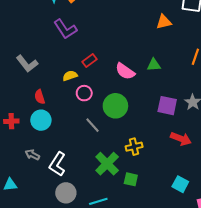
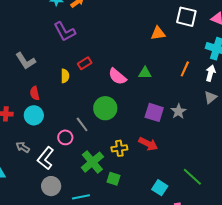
yellow semicircle: (70, 76) -> (65, 76), turned 104
pink circle: (84, 93) -> (65, 137), moved
red arrow: (181, 139) -> (148, 144), moved

